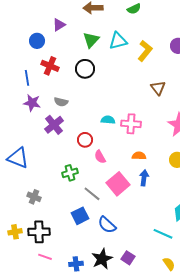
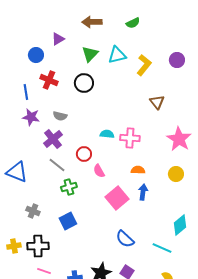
gray line: (92, 194) -> (57, 165), moved
blue square: (80, 216) -> (68, 221), moved
blue semicircle: (107, 225) -> (125, 239), moved

